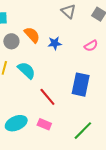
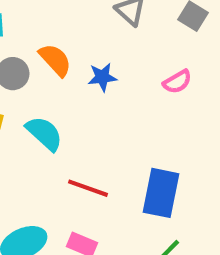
blue rectangle: (81, 85) -> (161, 193), moved
red line: (47, 97) -> (88, 188), turned -30

